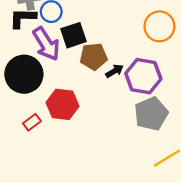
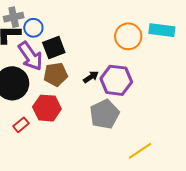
brown pentagon: (94, 57) -> (56, 74), moved
gray pentagon: (151, 114) -> (104, 114), moved

